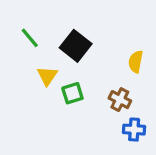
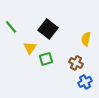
green line: (30, 38) -> (11, 27), moved
blue cross: (134, 130) -> (85, 82), turned -32

